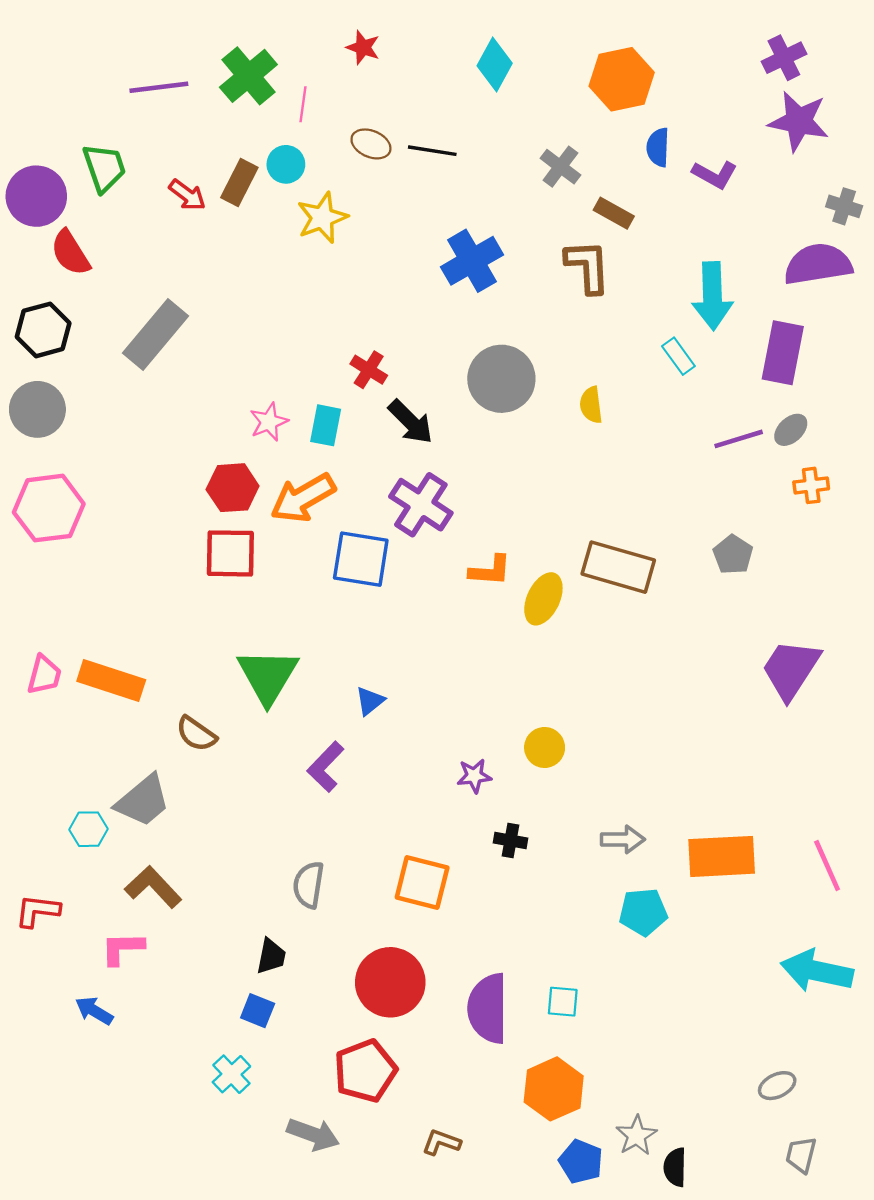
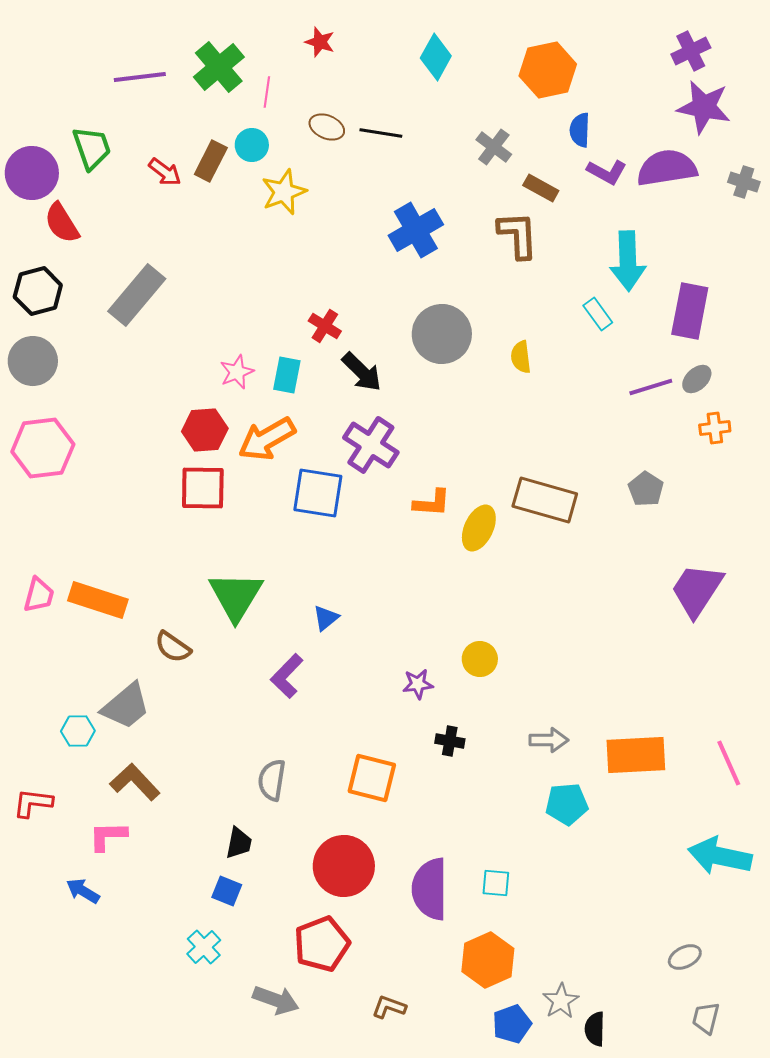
purple L-shape: (715, 175) -> (607, 172), moved
purple semicircle: (818, 264) -> (667, 168), moved
blue pentagon: (581, 1162) -> (512, 1024), turned 30

